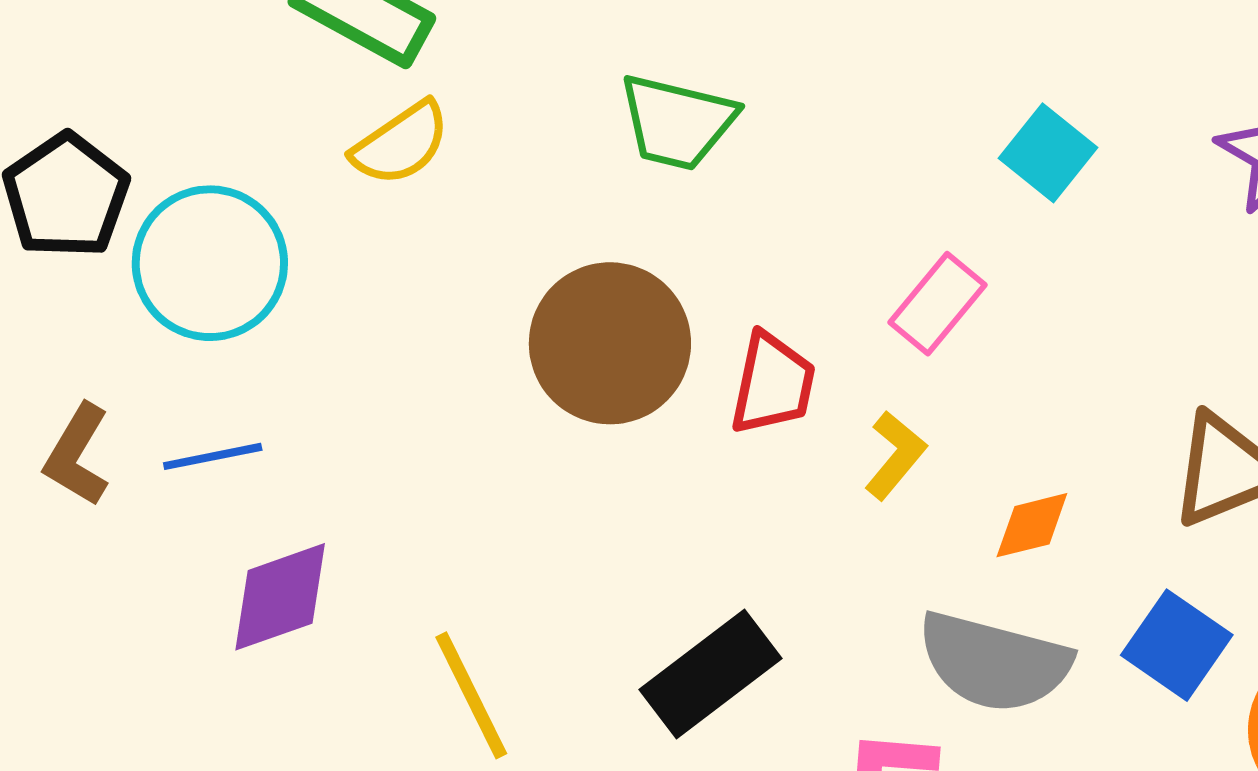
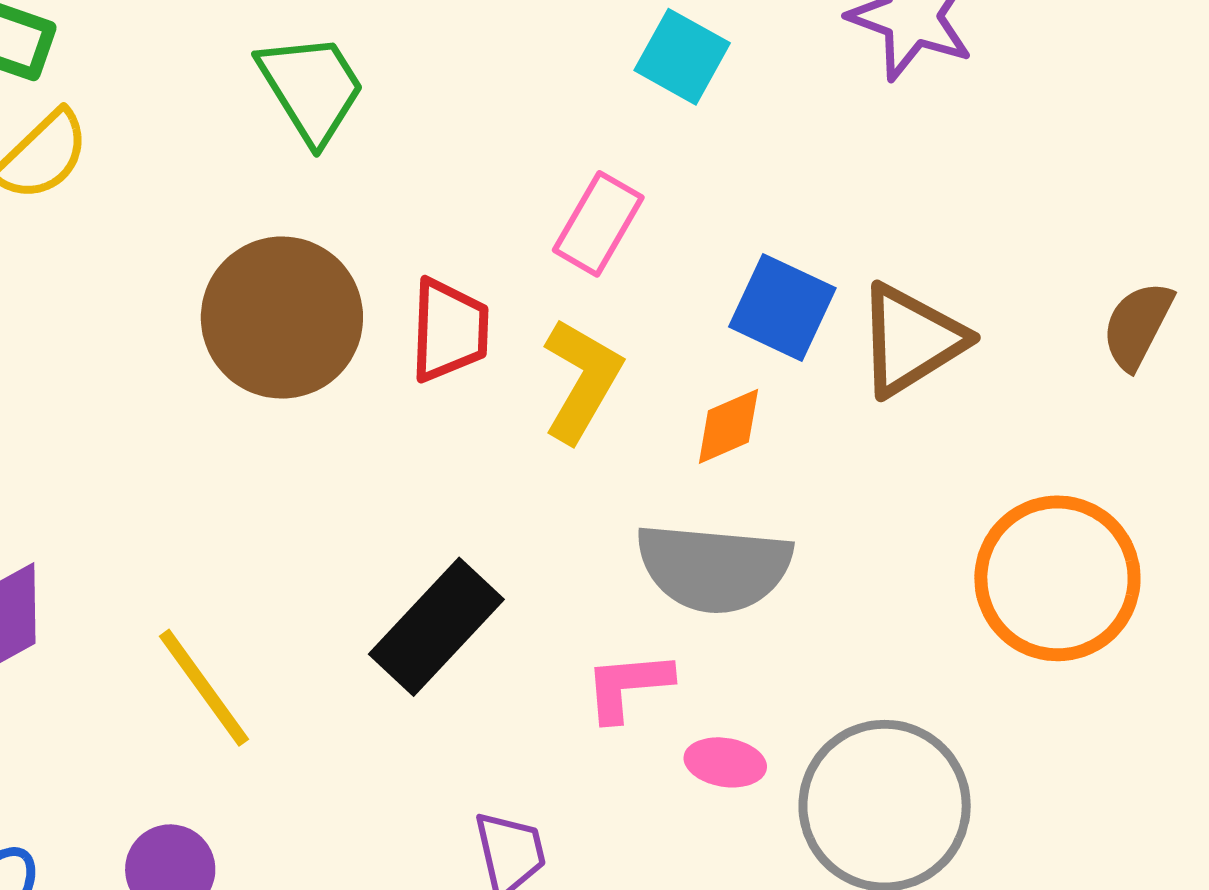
green trapezoid: (677, 122) -> (311, 88), turned -126
yellow L-shape: (895, 455) -> (582, 380), size x1.4
blue square: (1177, 645) -> (782, 307), moved

